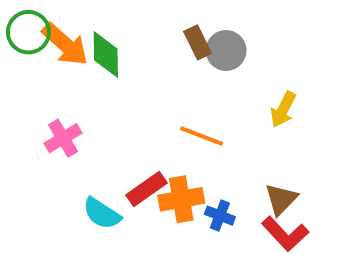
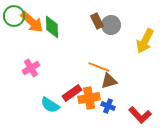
yellow arrow: (283, 110) -> (145, 41), moved, size x1.4
brown triangle: (281, 199) -> (109, 81), moved, turned 30

